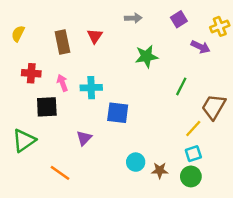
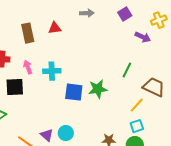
red triangle: (95, 36) -> (55, 28), turned 48
green star: (146, 56) -> (98, 89), moved
brown trapezoid: (214, 107) -> (154, 87), turned 85
purple triangle: (84, 138) -> (47, 135), moved, turned -32
cyan circle: (136, 162) -> (66, 133), moved

